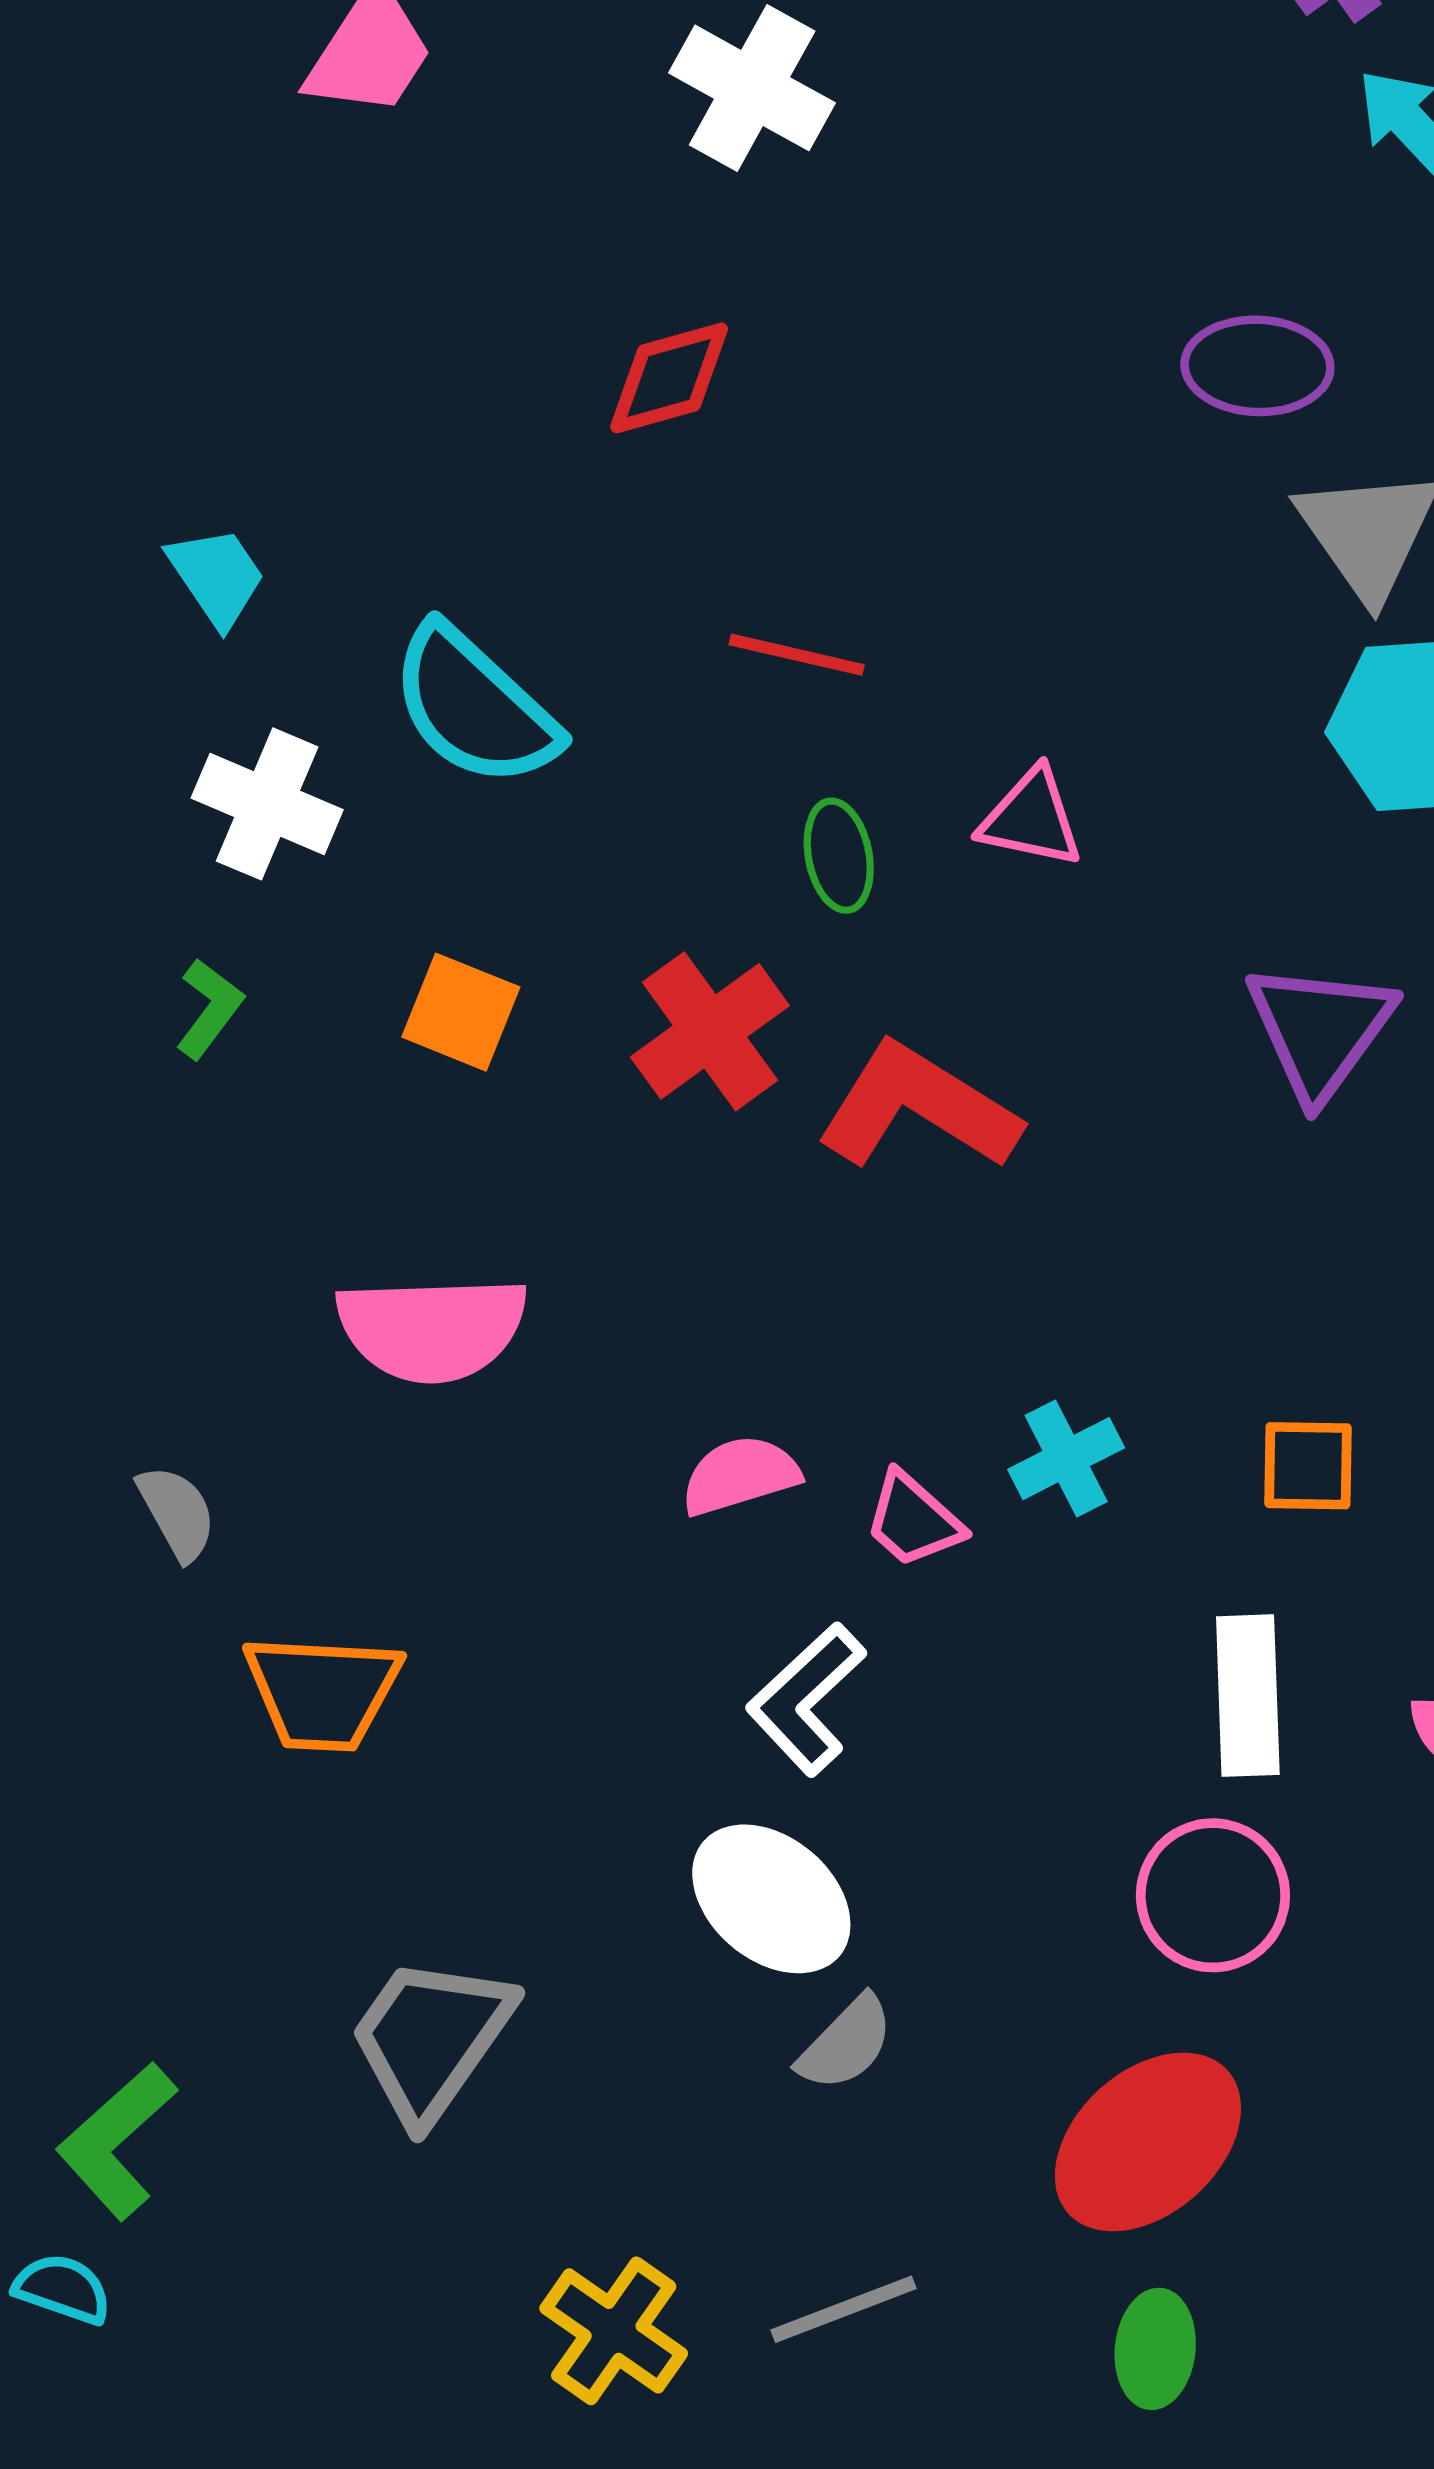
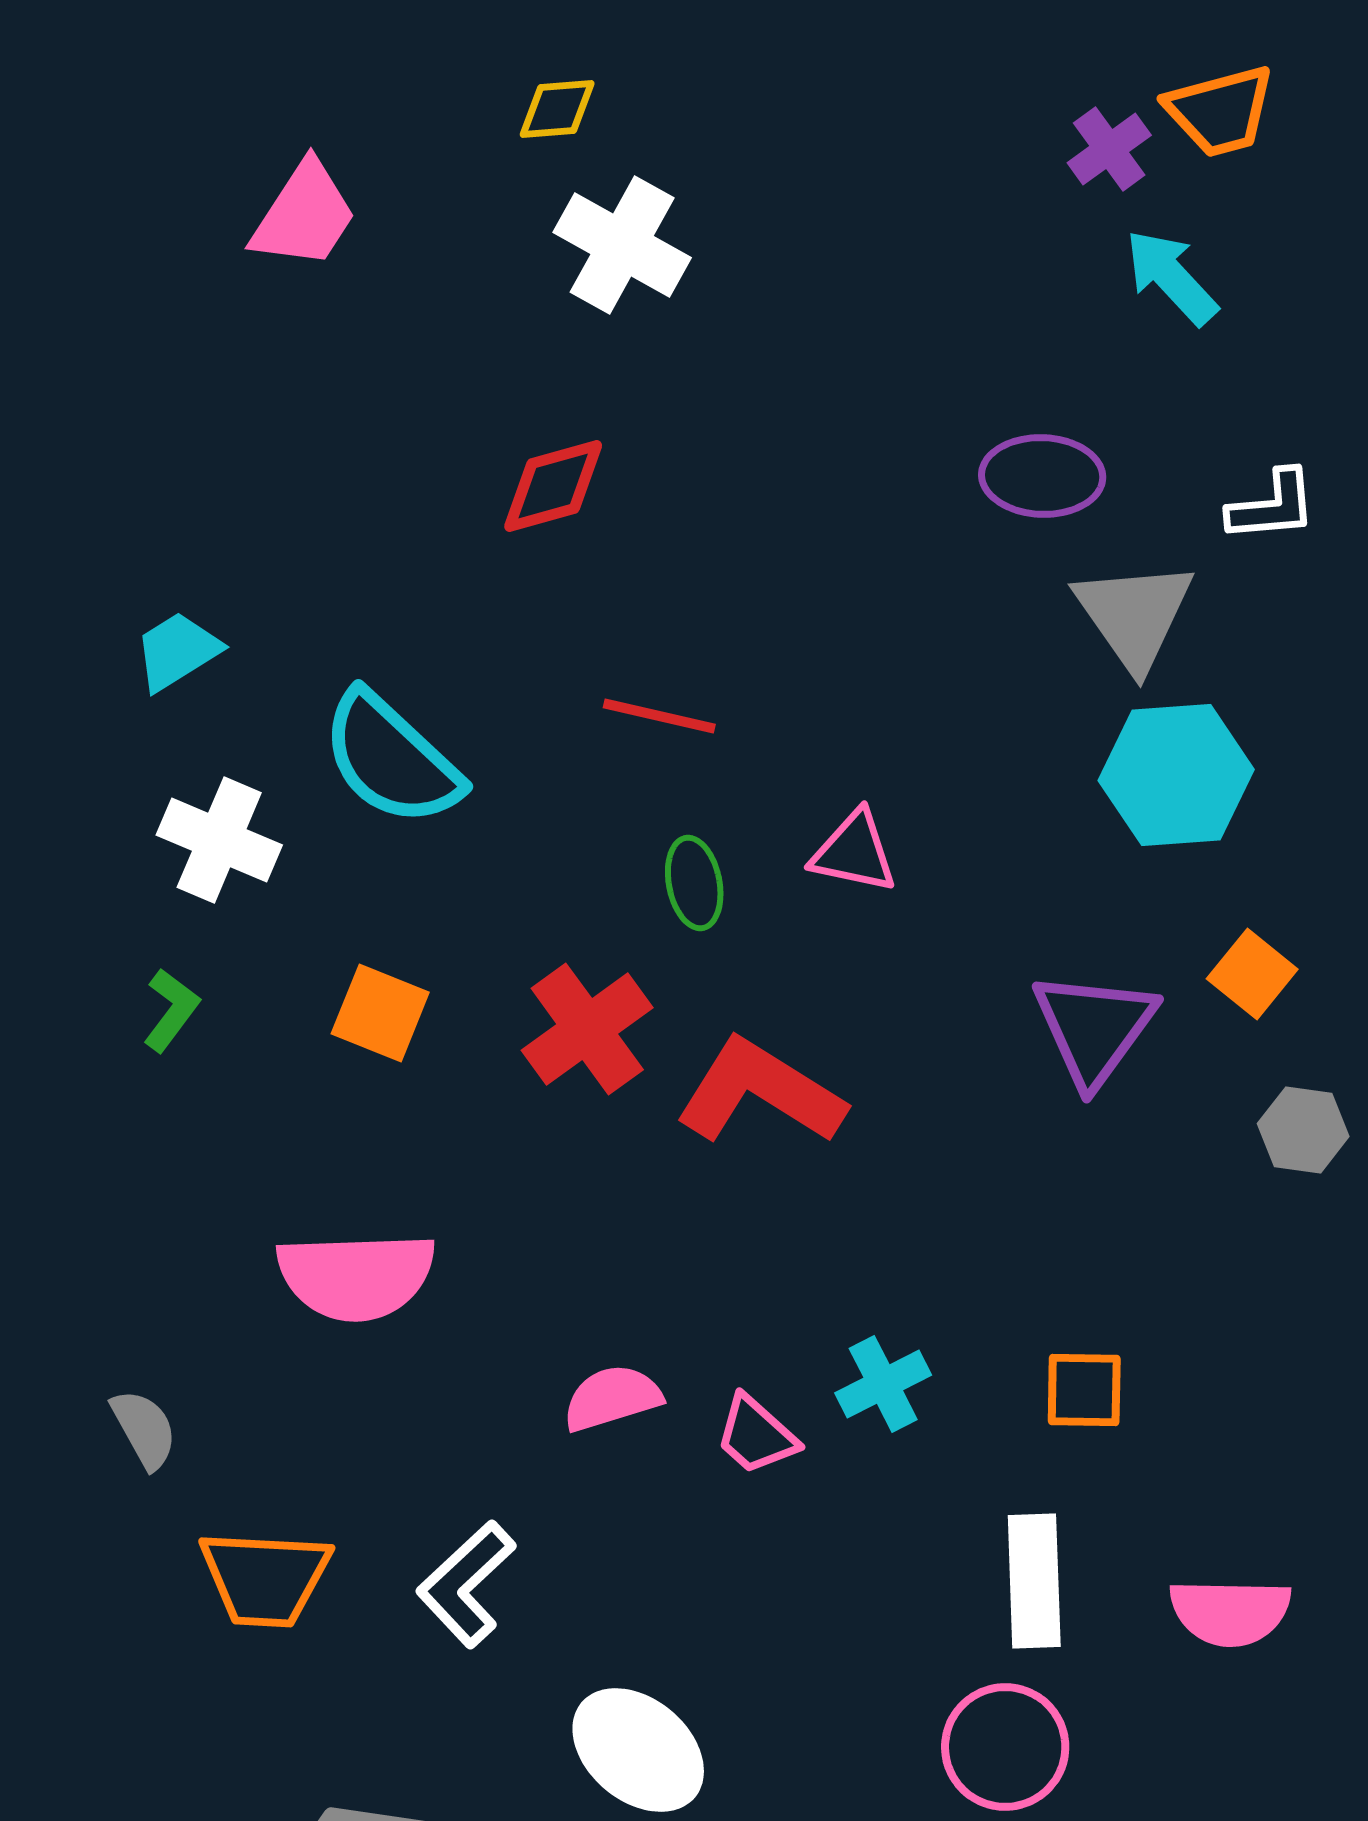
cyan trapezoid: (217, 576) -> (177, 651), turned -88
white L-shape: (806, 1699) -> (466, 1584), moved

